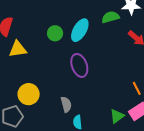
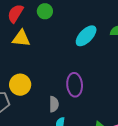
green circle: (55, 33) -> (45, 11), moved
purple ellipse: (79, 65) -> (75, 85), moved

